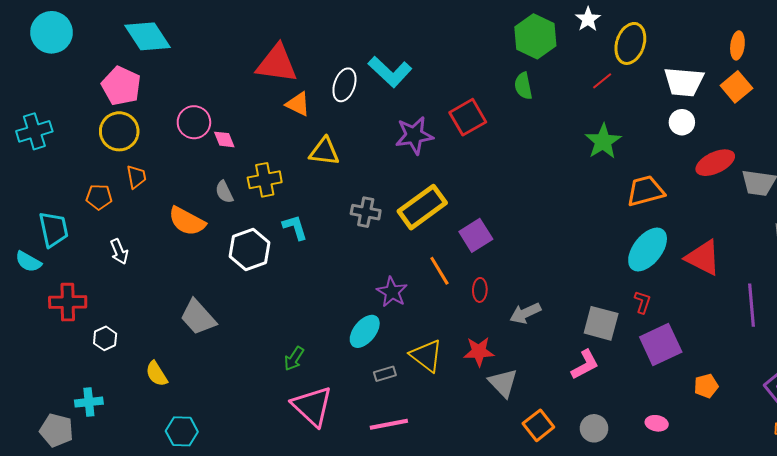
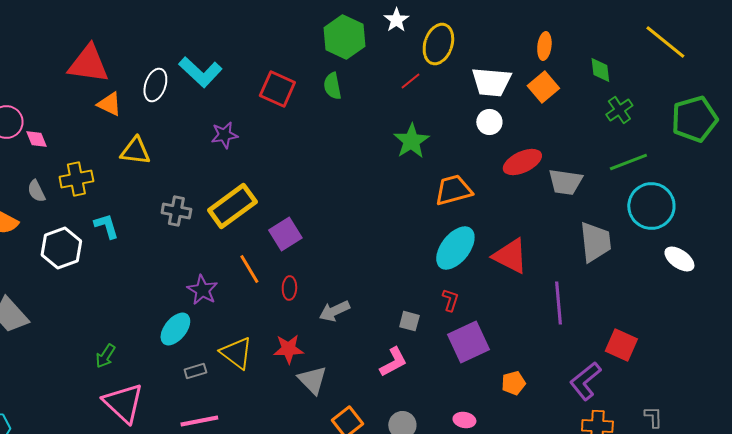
red square: (468, 117) -> (277, 89), moved, turned -36
purple star: (414, 135) -> (224, 135), size x0.7
gray square: (601, 323) -> (409, 321), size x0.6

